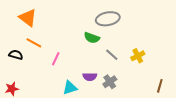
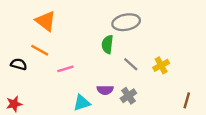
orange triangle: (28, 18) -> (46, 21), moved
green semicircle: (92, 38) -> (107, 44), turned 77
pink line: (56, 59) -> (65, 69), turned 48

